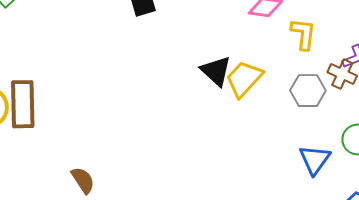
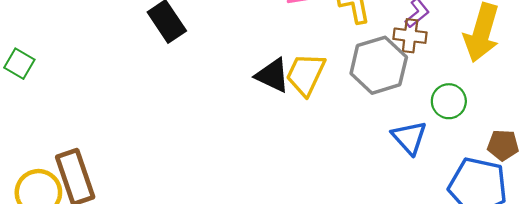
gray hexagon: (308, 91) -> (379, 65), size x1.4

